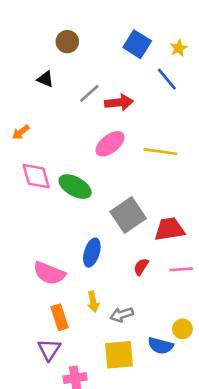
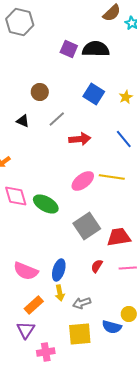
blue line: (167, 79) -> (124, 139), moved
gray line: (89, 93) -> (57, 119), moved
pink ellipse: (110, 144) -> (83, 181), moved
blue ellipse: (92, 253) -> (59, 270), moved
orange rectangle: (60, 317) -> (34, 305), turned 66

